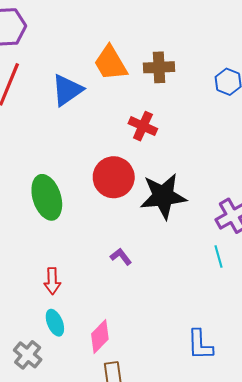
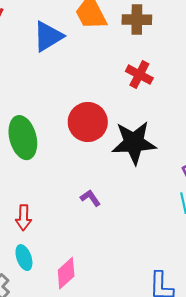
red cross: (143, 126) -> (139, 75), moved

